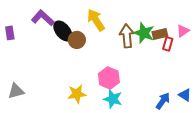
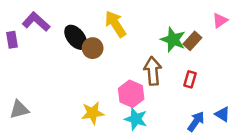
purple L-shape: (43, 18) -> (36, 22), moved
pink triangle: (183, 31) -> (220, 20), moved
brown rectangle: (160, 34) -> (192, 41), turned -35
brown arrow: (127, 36) -> (153, 71), moved
red rectangle: (168, 44) -> (190, 79), moved

